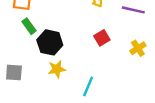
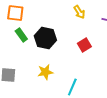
black hexagon: (50, 42) -> (45, 38), moved

